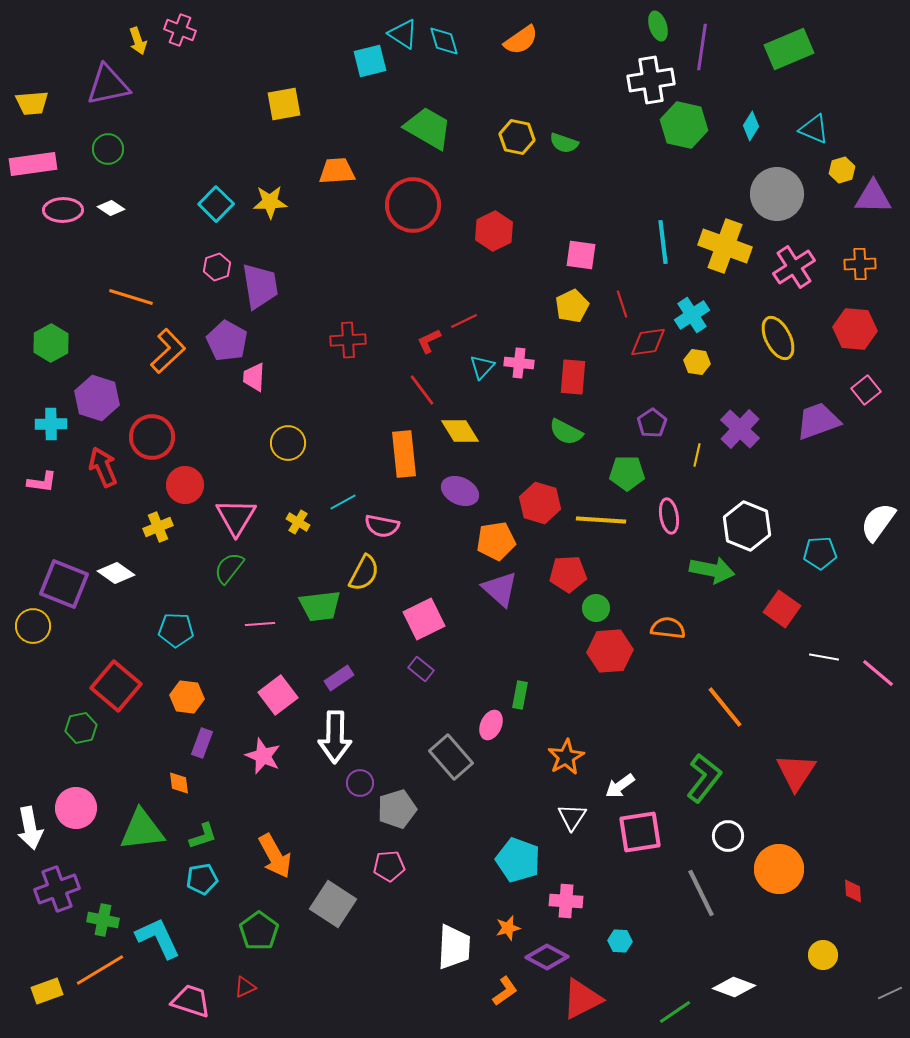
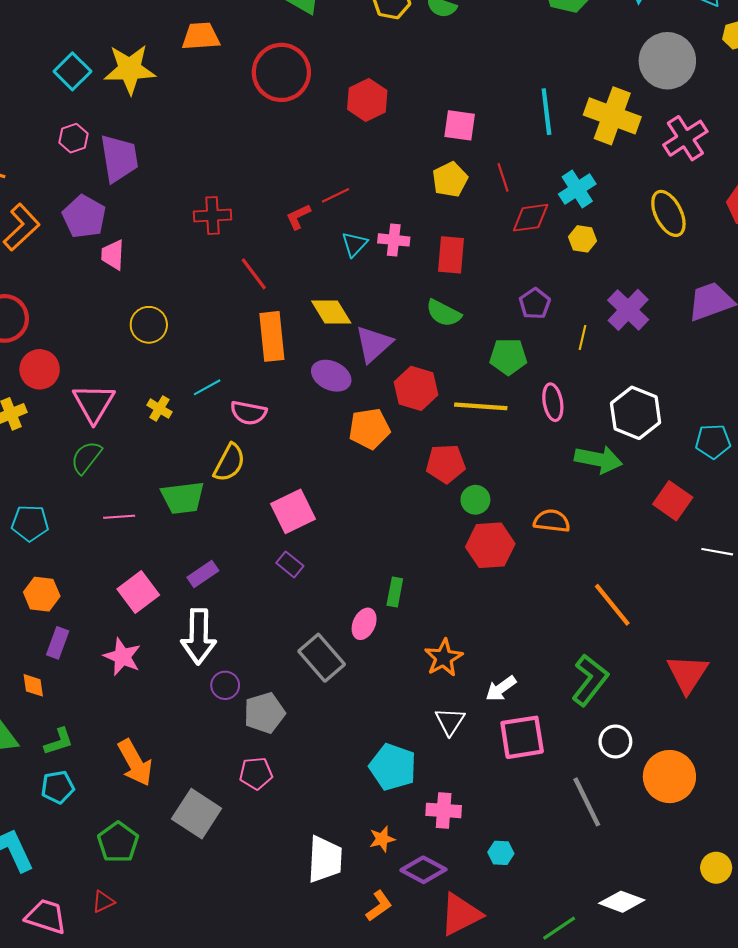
yellow star: (270, 202) -> (130, 69), size x1.4
red line: (422, 390) -> (254, 274), moved
purple triangle: (500, 589) -> (374, 344), moved, turned 36

